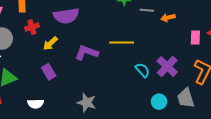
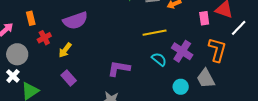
yellow line: (122, 42) -> (155, 33), moved
purple L-shape: (86, 53) -> (119, 68), moved

